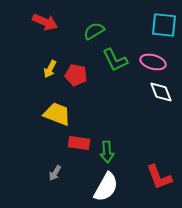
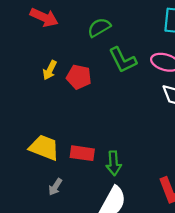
yellow trapezoid: (57, 114) -> (44, 148), moved

